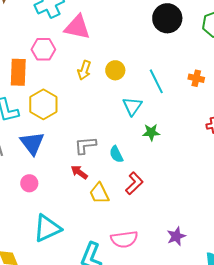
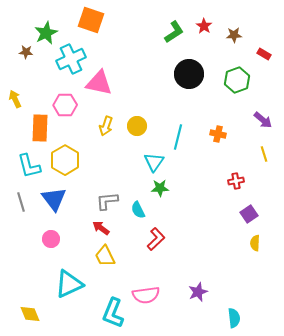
cyan line: (156, 81) -> (178, 137), turned 40
green star: (151, 132) -> (160, 188), moved
yellow trapezoid: (99, 193) -> (105, 256), moved

